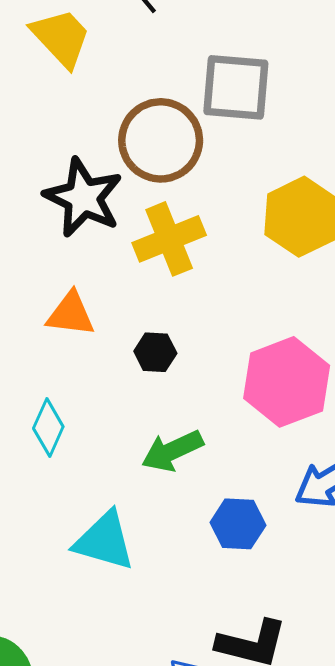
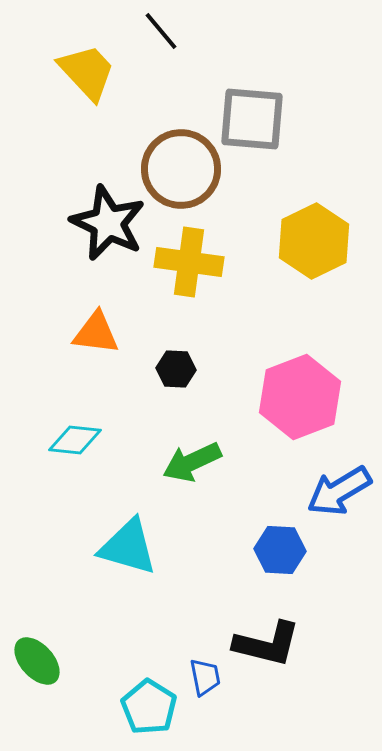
yellow cross: (169, 239) -> (189, 262), turned 30
cyan diamond: (48, 427) -> (75, 440), turned 72
blue hexagon: (238, 524) -> (280, 550), moved

